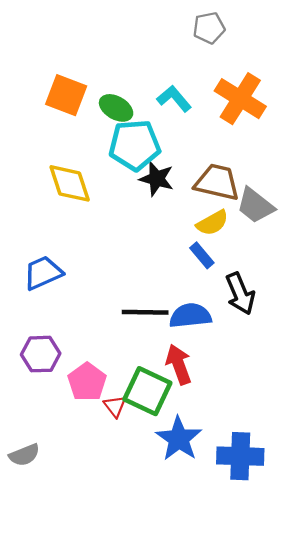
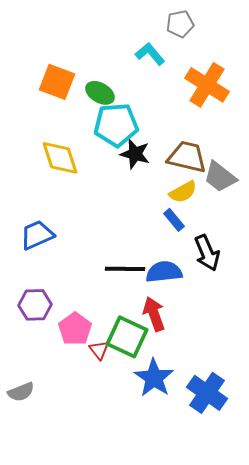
cyan L-shape: (174, 99) -> (150, 54), moved
blue cross: (240, 456) -> (207, 393), turned 33

